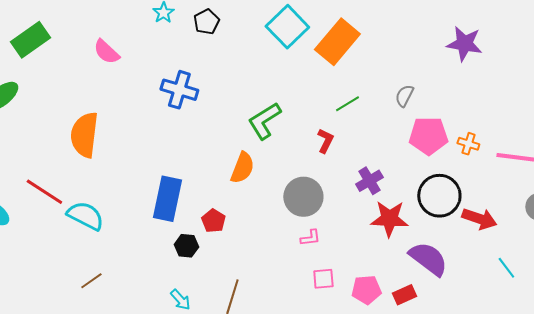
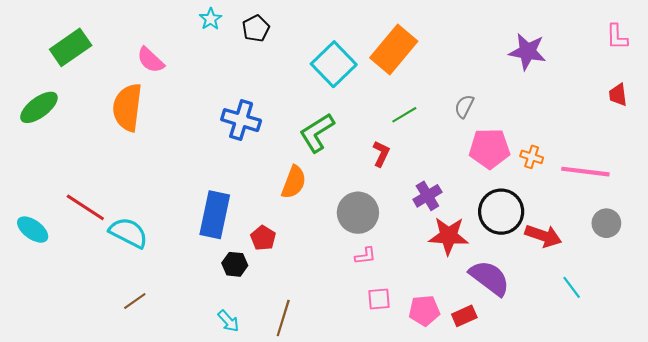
cyan square: (287, 27) -> (334, 64), moved
blue cross: (179, 90) -> (241, 120), moved
orange semicircle: (84, 135) -> (127, 107), moved

